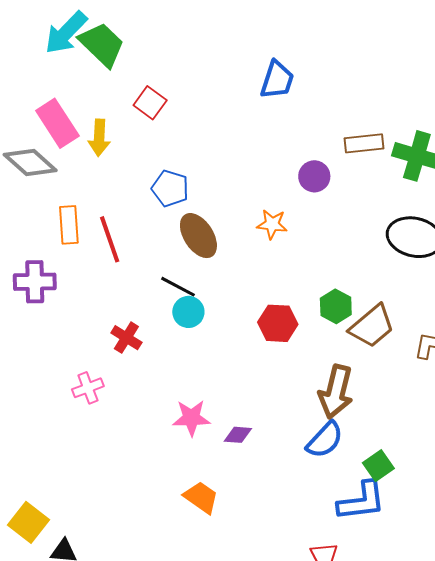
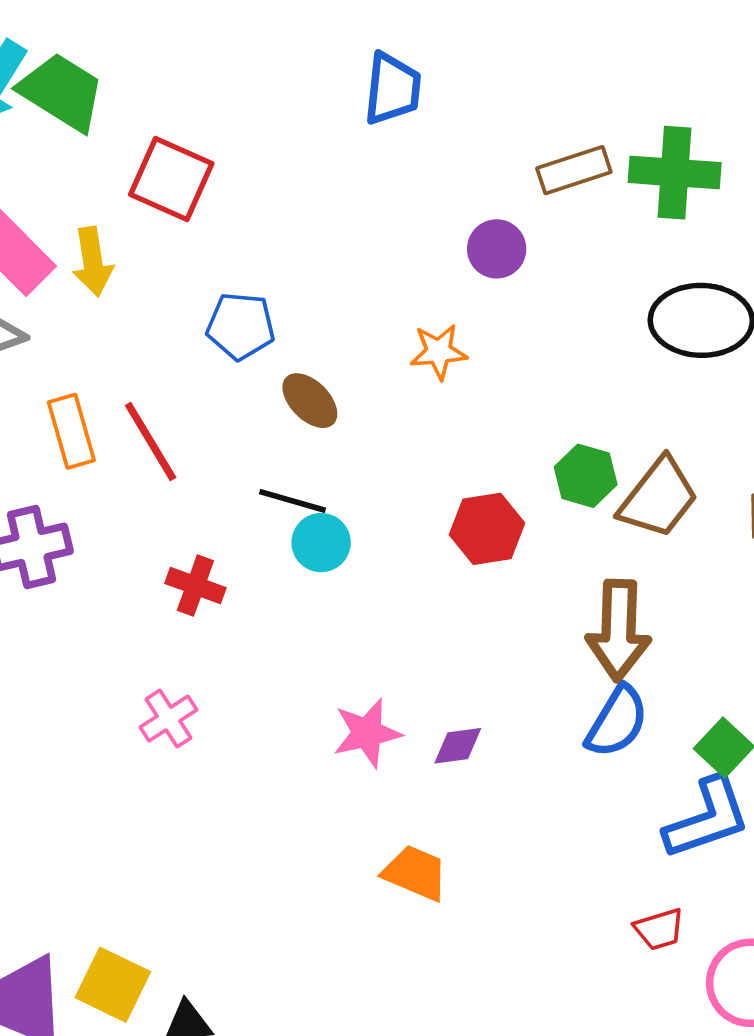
red square: (150, 103) -> (171, 179), size x1.4
brown ellipse: (198, 236) -> (310, 401), size x0.7
red cross: (126, 338) -> (195, 586), moved

